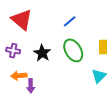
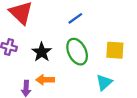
orange arrow: (19, 76) -> (45, 80), moved

